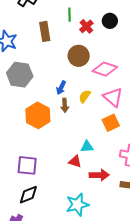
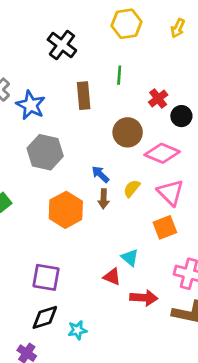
black circle: (110, 21) -> (181, 116), moved
red cross: (86, 26) -> (158, 98), moved
blue arrow: (61, 88) -> (100, 174), turned 104
cyan triangle: (87, 147) -> (130, 257), turned 40
cyan star: (77, 205) -> (77, 330), moved, size x0.6

